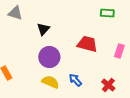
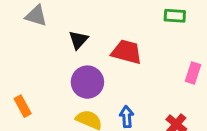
red trapezoid: (87, 44) -> (127, 52), moved
blue arrow: (75, 80) -> (127, 117), turned 40

